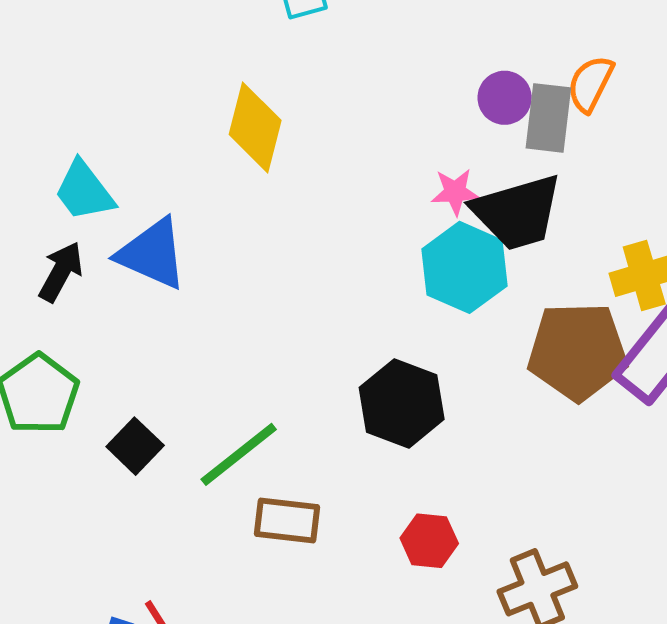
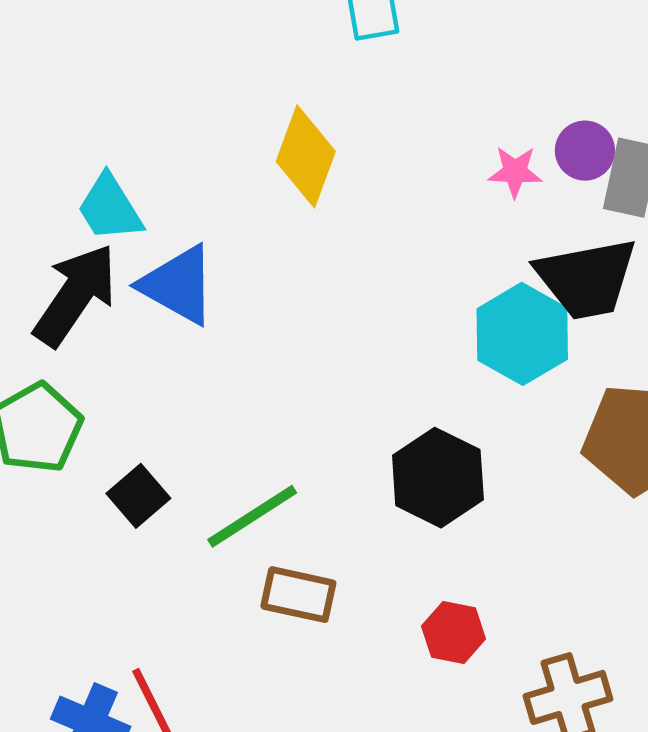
pink star: (455, 192) -> (515, 172), moved
black arrow: (61, 272) -> (75, 295), size x1.6

